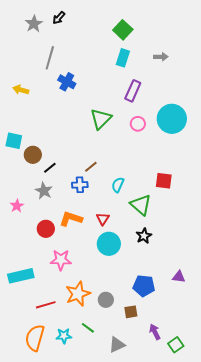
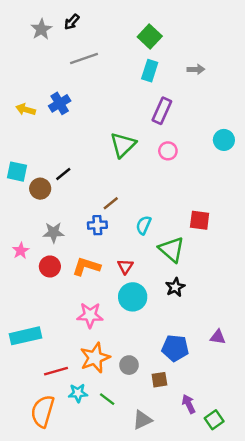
gray line: (50, 58) -> (84, 58), moved, turned 55
blue cross: (67, 82) -> (60, 103), moved, turned 30
cyan circle: (172, 119) -> (224, 140), moved, size x0.6
black line: (50, 168) -> (63, 174), moved
gray star: (44, 191) -> (54, 232), turned -30
red circle: (46, 229) -> (50, 266), moved
pink star: (61, 260) -> (90, 315), moved
cyan star: (64, 336) -> (78, 393), moved

